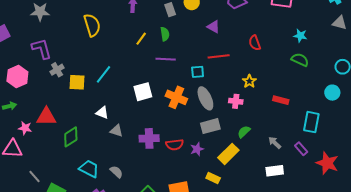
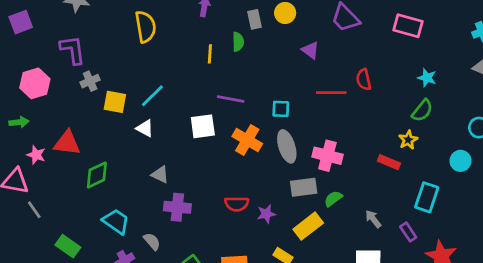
green semicircle: (165, 34) -> (238, 42), moved
yellow line: (141, 39) -> (210, 54), turned -40
red line: (219, 56) -> (331, 93), moved
purple line: (166, 59) -> (231, 99), moved
green semicircle: (300, 60) -> (422, 110), turned 96
yellow star: (249, 81) -> (408, 140), moved
pink cross: (236, 101) -> (327, 156), size x1.5
white triangle: (102, 113) -> (145, 128), moved
gray rectangle: (210, 126) -> (304, 187), moved
purple cross: (149, 138) -> (177, 207), moved
gray semicircle: (116, 172) -> (152, 241), moved
gray line: (34, 177) -> (34, 210), moved

